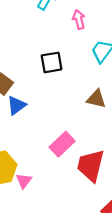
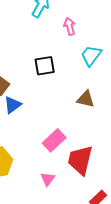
pink triangle: (24, 181) -> (48, 179), moved

